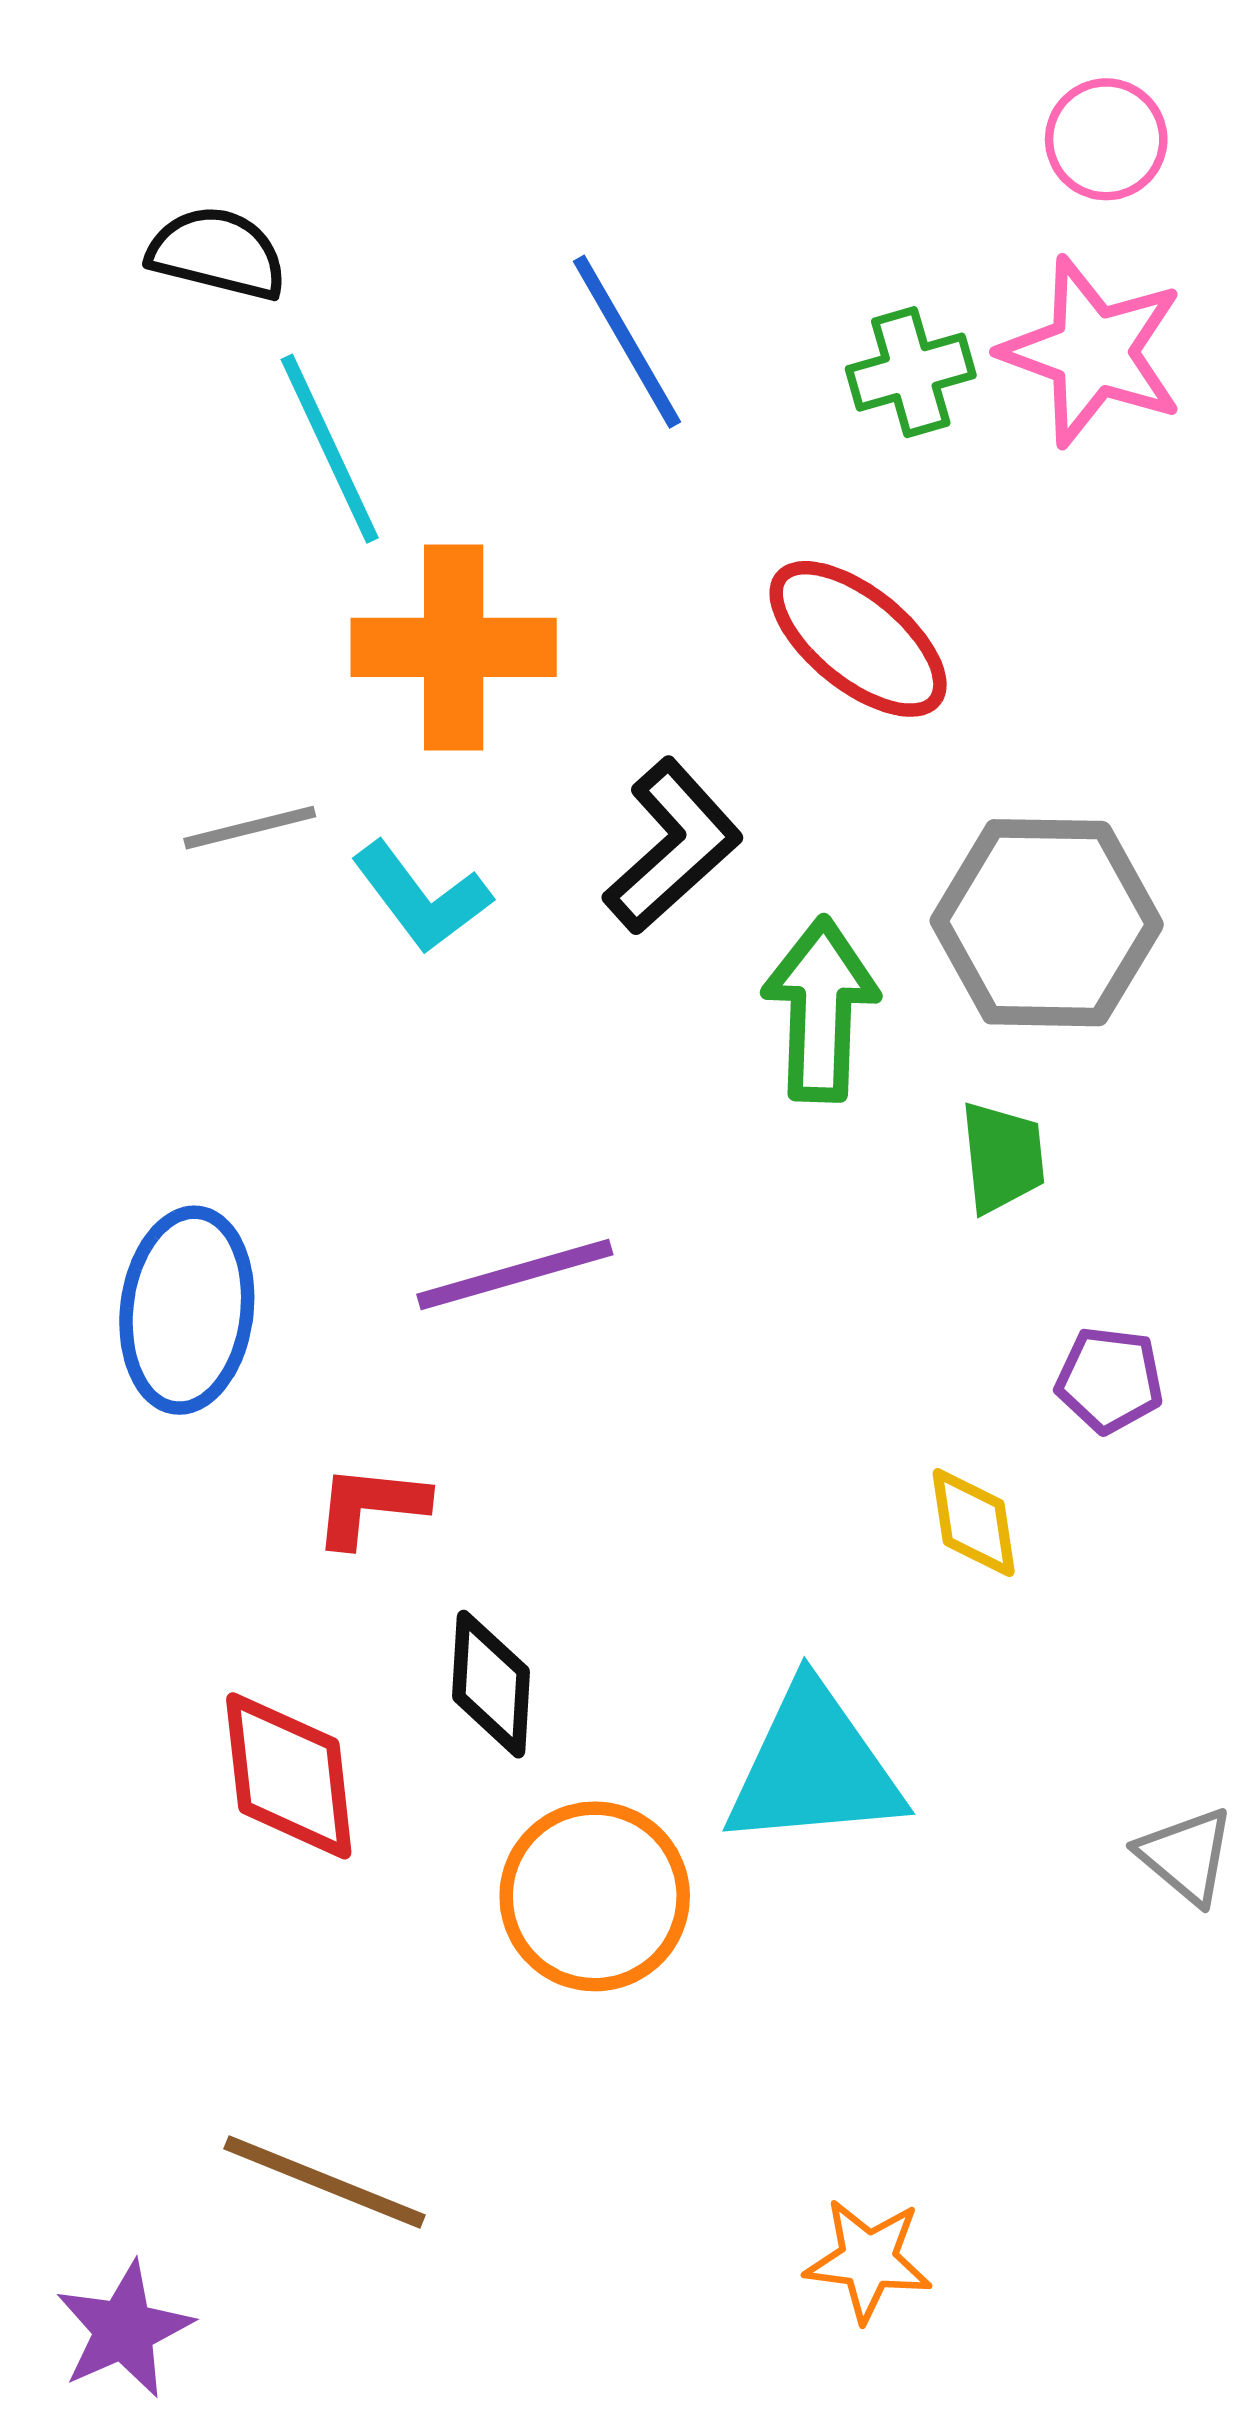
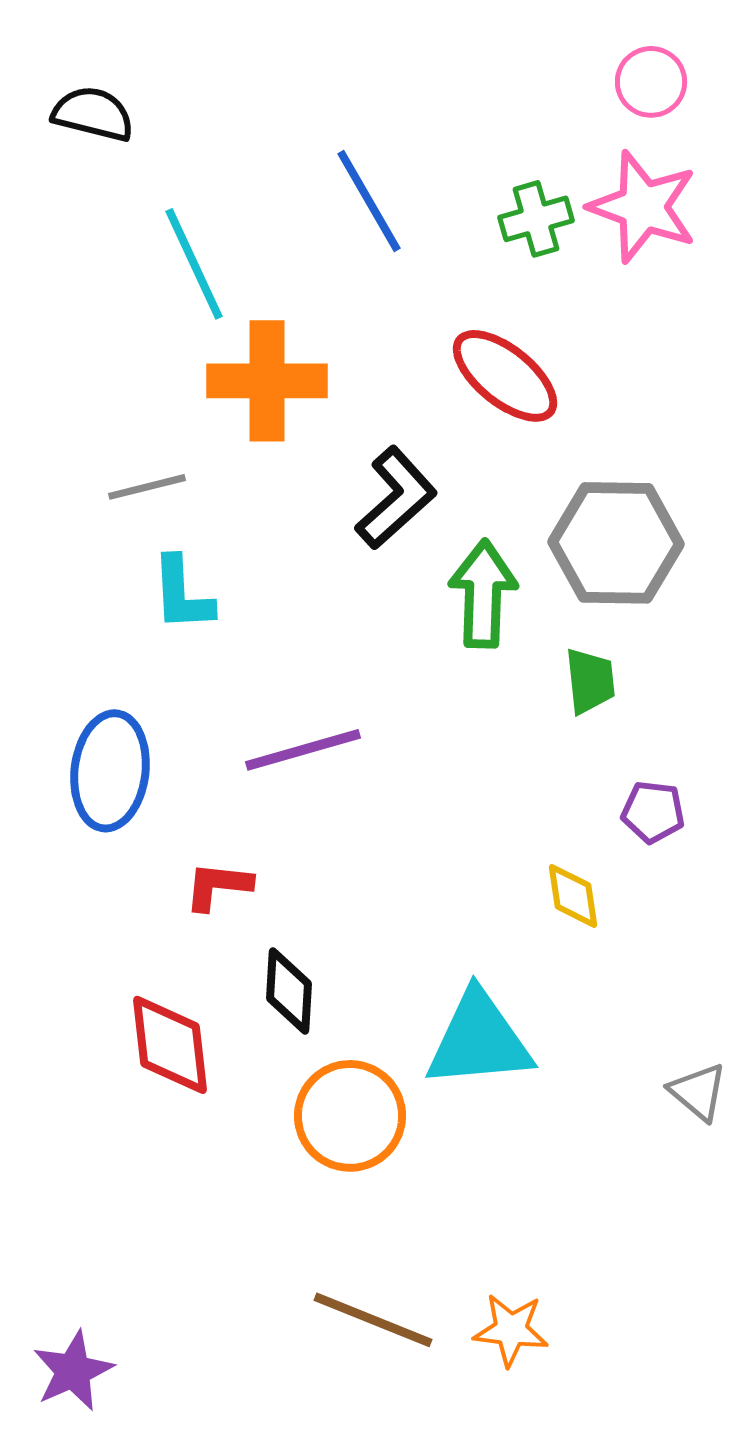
black semicircle: (217, 253) -> (93, 114), moved
cyan L-shape: (421, 897) -> (182, 594), moved, turned 34
brown line: (324, 2182) -> (373, 1320), moved

